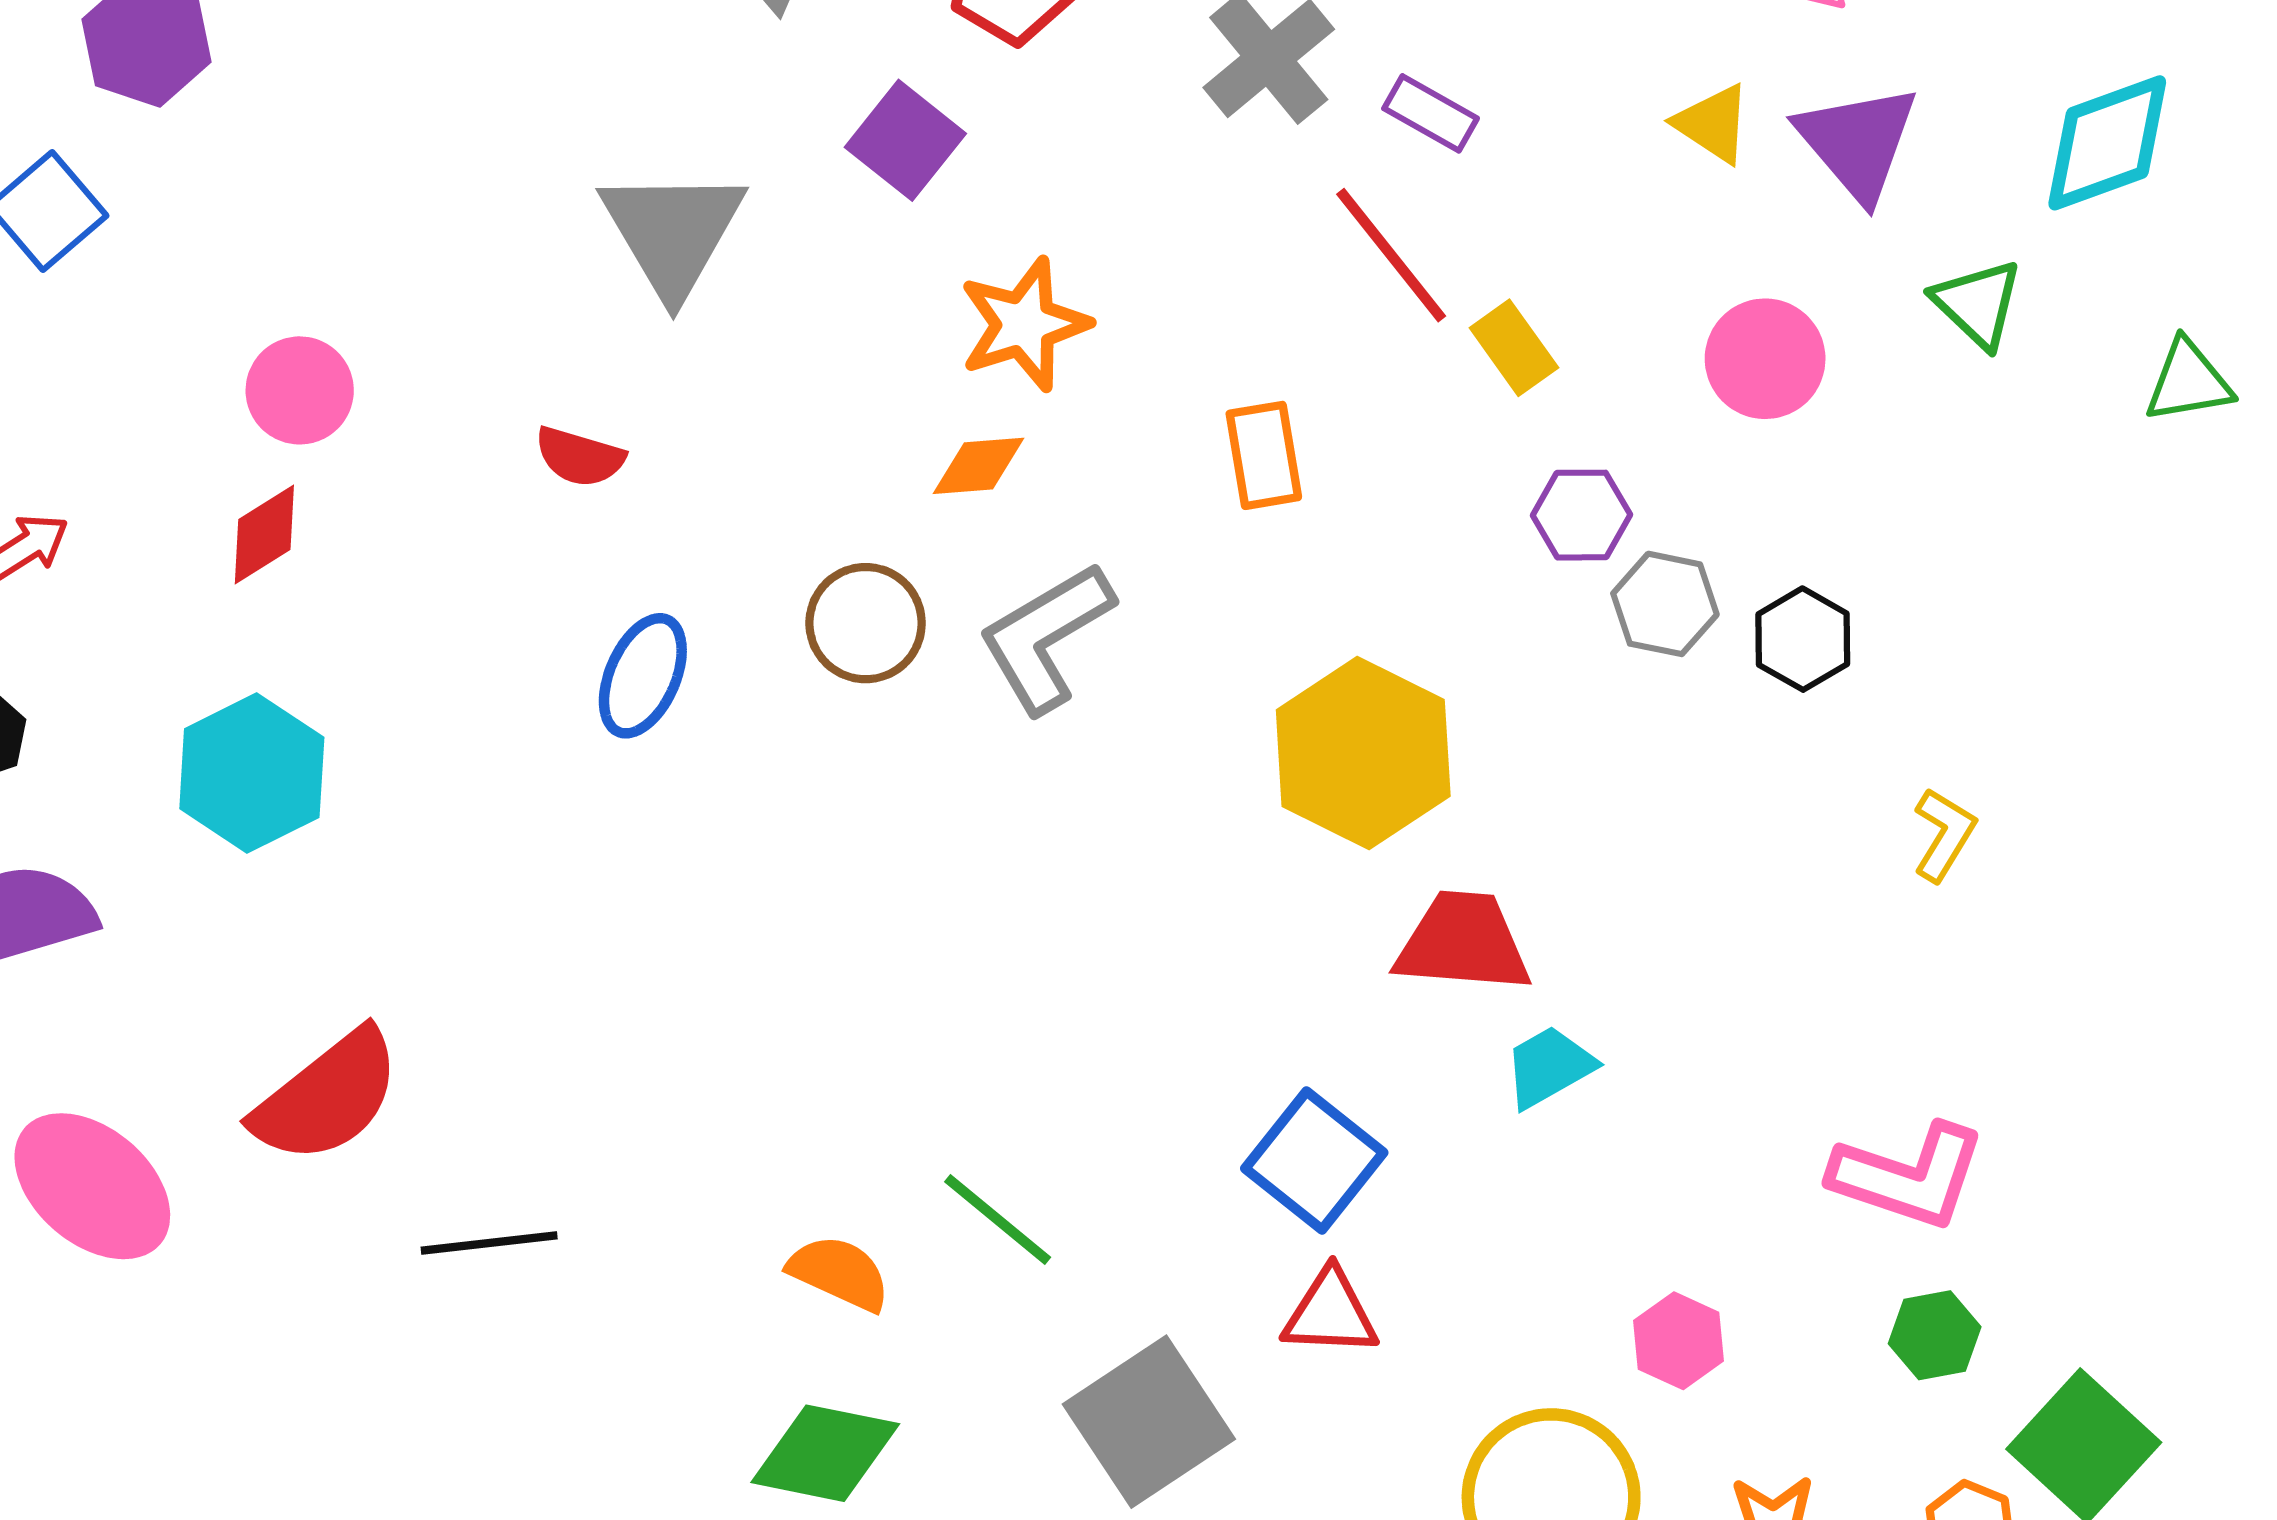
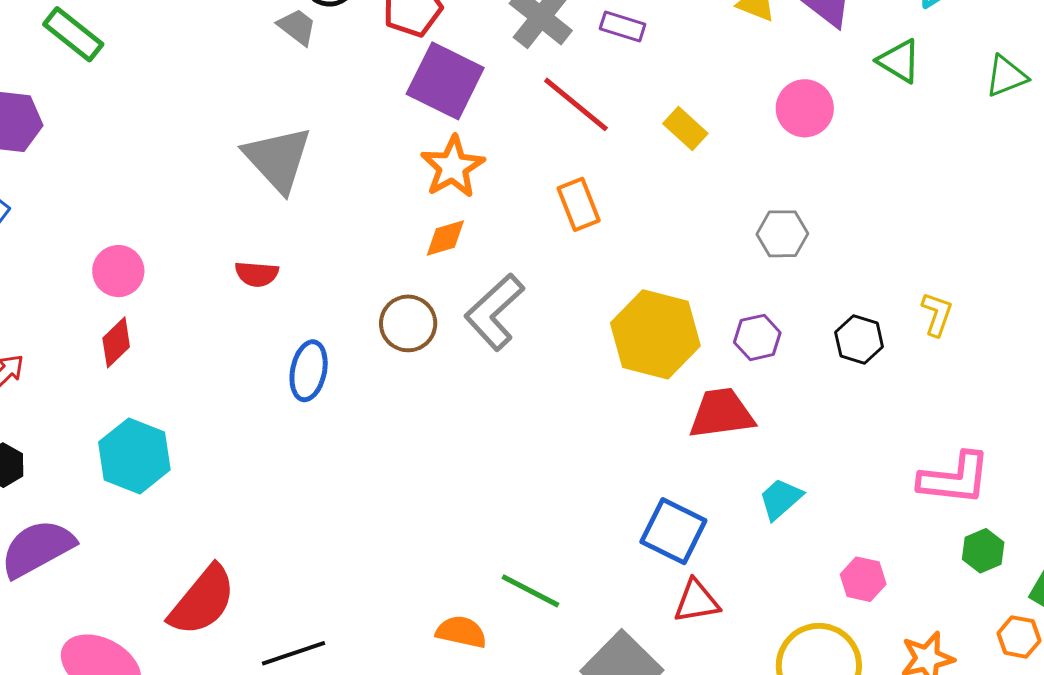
purple square: (905, 140) -> (445, 81), moved, size x1.4
red line: (1391, 255) -> (576, 104), moved
purple hexagon: (1581, 515) -> (757, 337), moved
black hexagon: (1803, 639) -> (859, 339), moved
cyan trapezoid: (1549, 1067) -> (781, 499), moved

